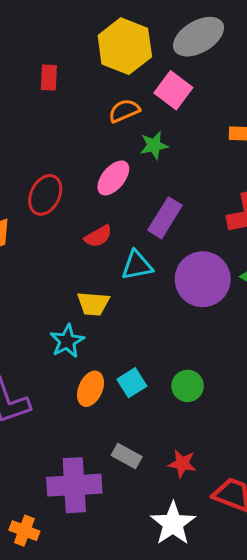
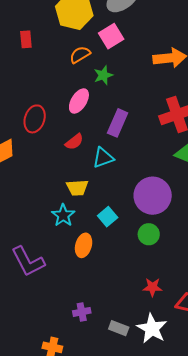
pink square: (173, 90) -> (111, 36), turned 30
purple circle: (203, 279) -> (153, 196), moved
cyan square: (132, 383) -> (108, 217), moved
gray rectangle: (127, 456) -> (119, 328), moved
purple cross: (74, 485) -> (82, 312), size x0.5

